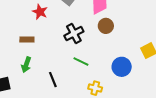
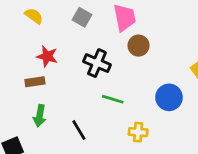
red star: (40, 12) -> (47, 56), moved
black cross: (74, 34) -> (97, 63), turned -30

